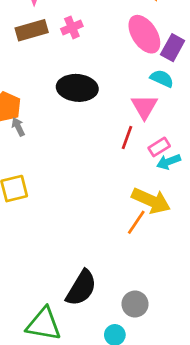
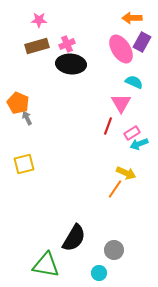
purple rectangle: (173, 48) -> (142, 42), moved
black ellipse: (77, 88) -> (71, 64), moved
yellow arrow: (151, 201) -> (126, 173), size x0.7

